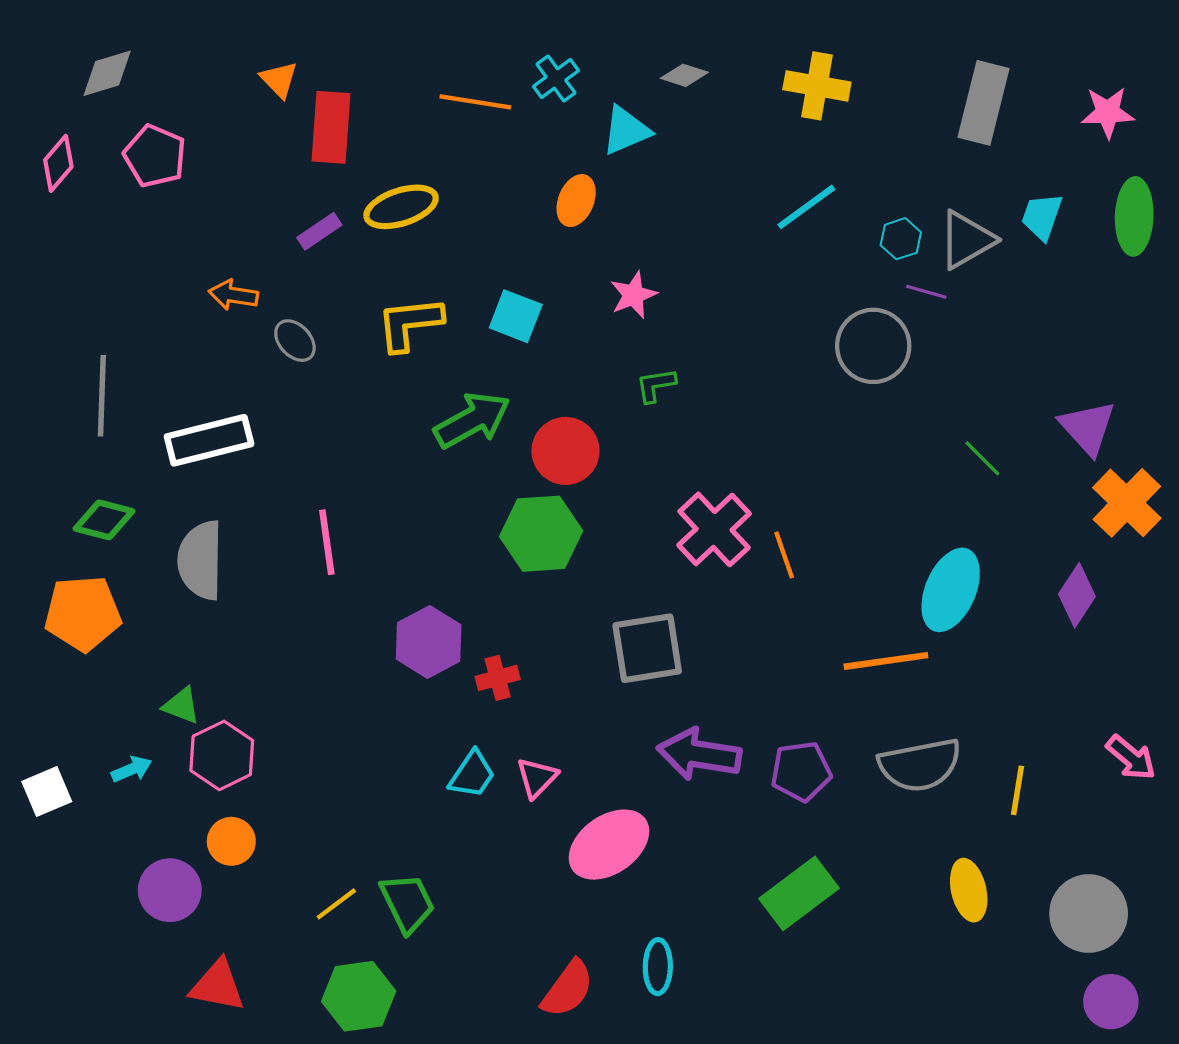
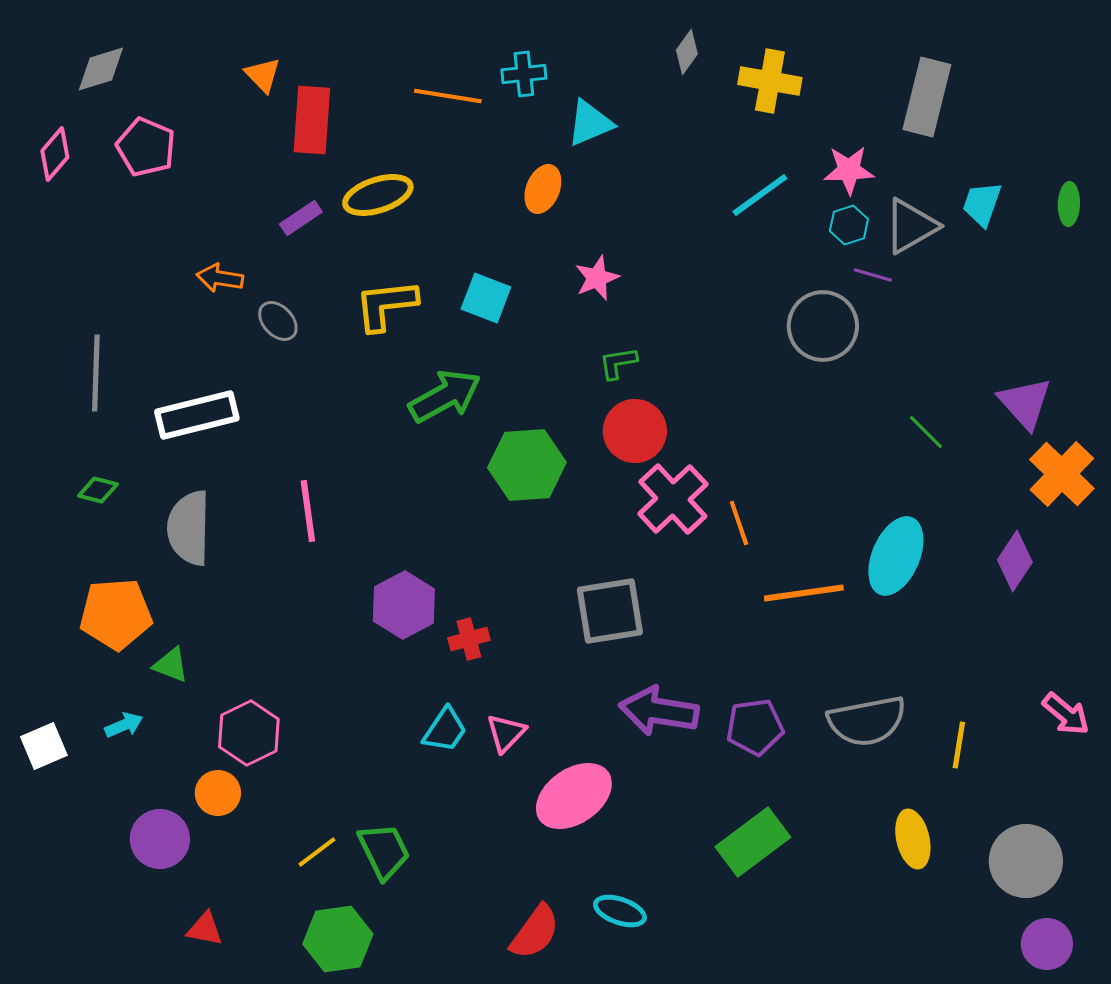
gray diamond: (684, 75) -> (687, 52), moved, turned -72
cyan cross: (556, 79) -> (524, 74), turned 30
pink star: (1108, 112) -> (849, 170), moved
green ellipse: (1134, 216) -> (1069, 204), size x0.6
red circle: (566, 451) -> (635, 431), moved
green diamond: (104, 520) -> (98, 490), size x0.7
green hexagon: (541, 534) -> (527, 465), moved
orange pentagon: (83, 613) -> (116, 614), moved
orange line: (886, 661) -> (804, 593), moved
pink hexagon: (222, 755) -> (249, 733), moved
cyan ellipse: (658, 967) -> (620, 911), turned -72
red triangle: (218, 986) -> (205, 929), size x0.7

